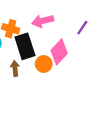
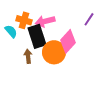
pink arrow: (43, 21) -> (45, 21), moved
orange circle: (44, 64) -> (54, 52), size x1.5

